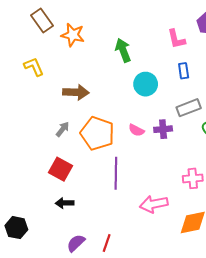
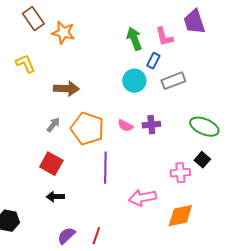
green arrow: (123, 50) -> (134, 39), moved
blue rectangle: (184, 71) -> (153, 61), moved, turned 35
gray rectangle: (189, 108) -> (173, 81), moved

